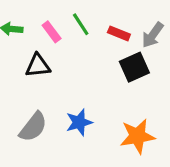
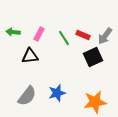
green line: (81, 24) -> (64, 38), moved
pink rectangle: (52, 32) -> (39, 34), turned 64

